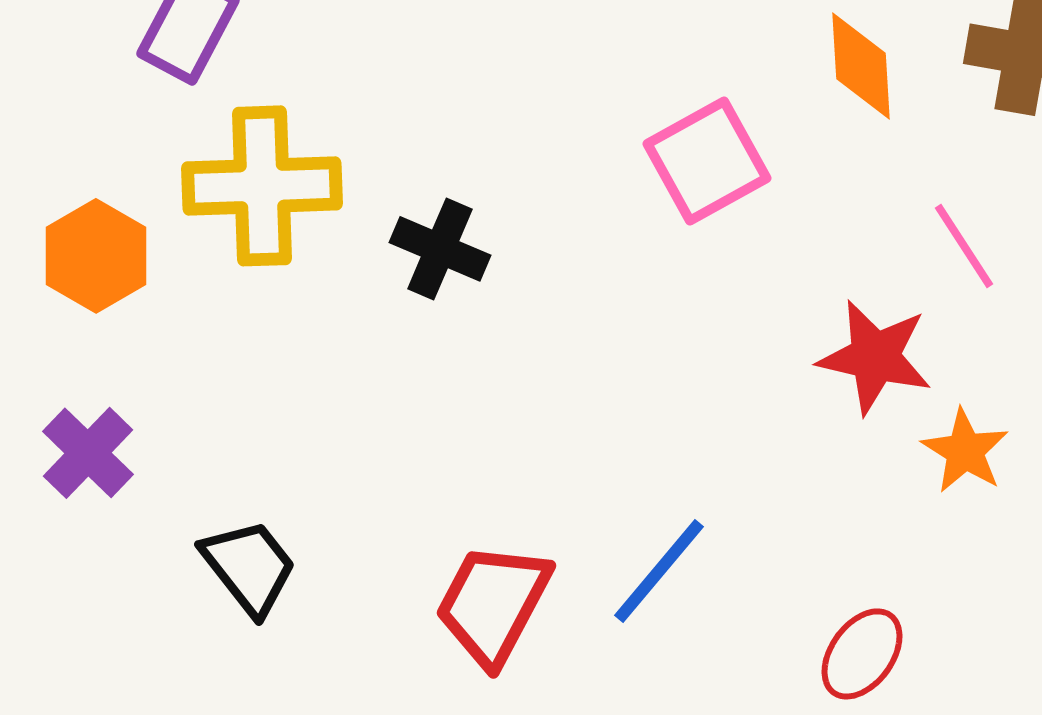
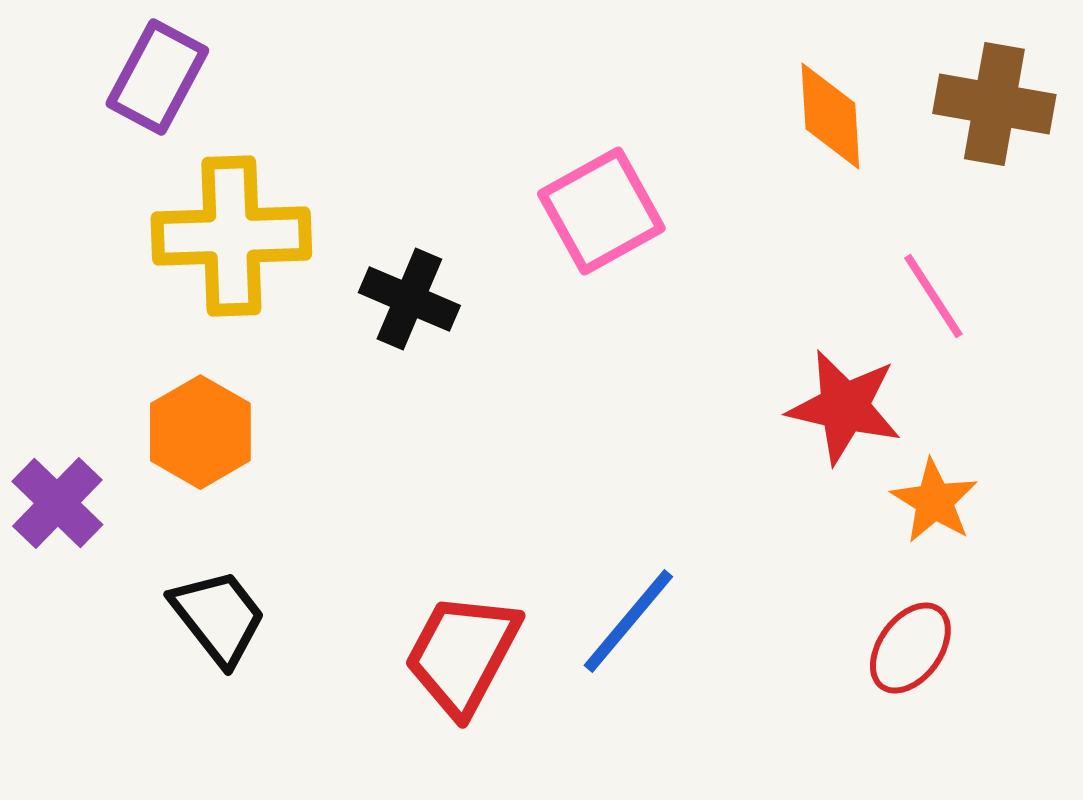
pink square: (707, 161) -> (601, 211), moved
orange hexagon: (96, 256) -> (200, 432), moved
red ellipse: (862, 654) -> (910, 648), moved

